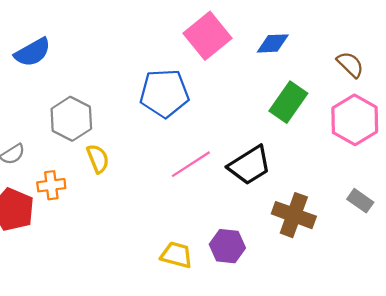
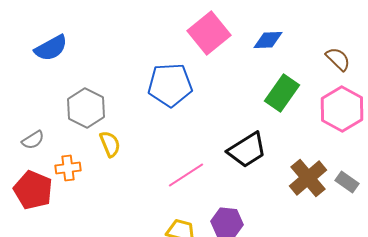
pink line: (191, 164) -> (186, 175), moved
brown cross: (294, 215) -> (308, 178), moved, turned 30

